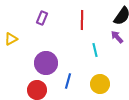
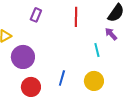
cyan line: (95, 50) -> (97, 50), moved
purple circle: (46, 63) -> (23, 57), moved

